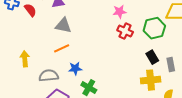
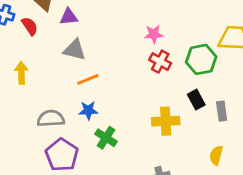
orange line: (62, 48) -> (88, 79), moved
yellow arrow: (25, 59) -> (21, 73), moved
yellow cross: (151, 80) -> (166, 121), moved

